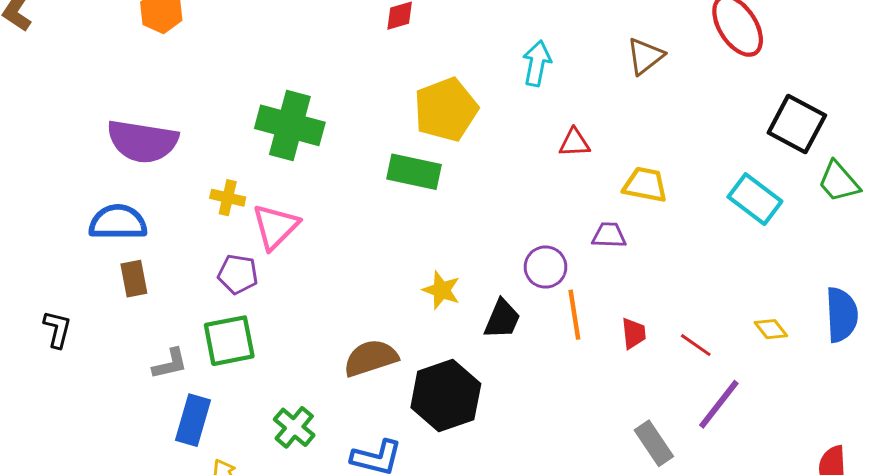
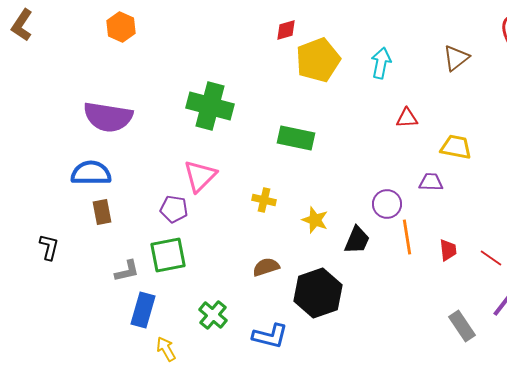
yellow pentagon: (446, 110) -> (318, 60), moved
yellow cross: (228, 198) -> (264, 200), moved
brown semicircle: (371, 358) -> (266, 267), size x0.7

